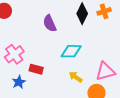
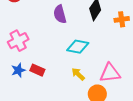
orange cross: (104, 11) -> (122, 19), moved
red rectangle: (36, 69) -> (37, 70), moved

